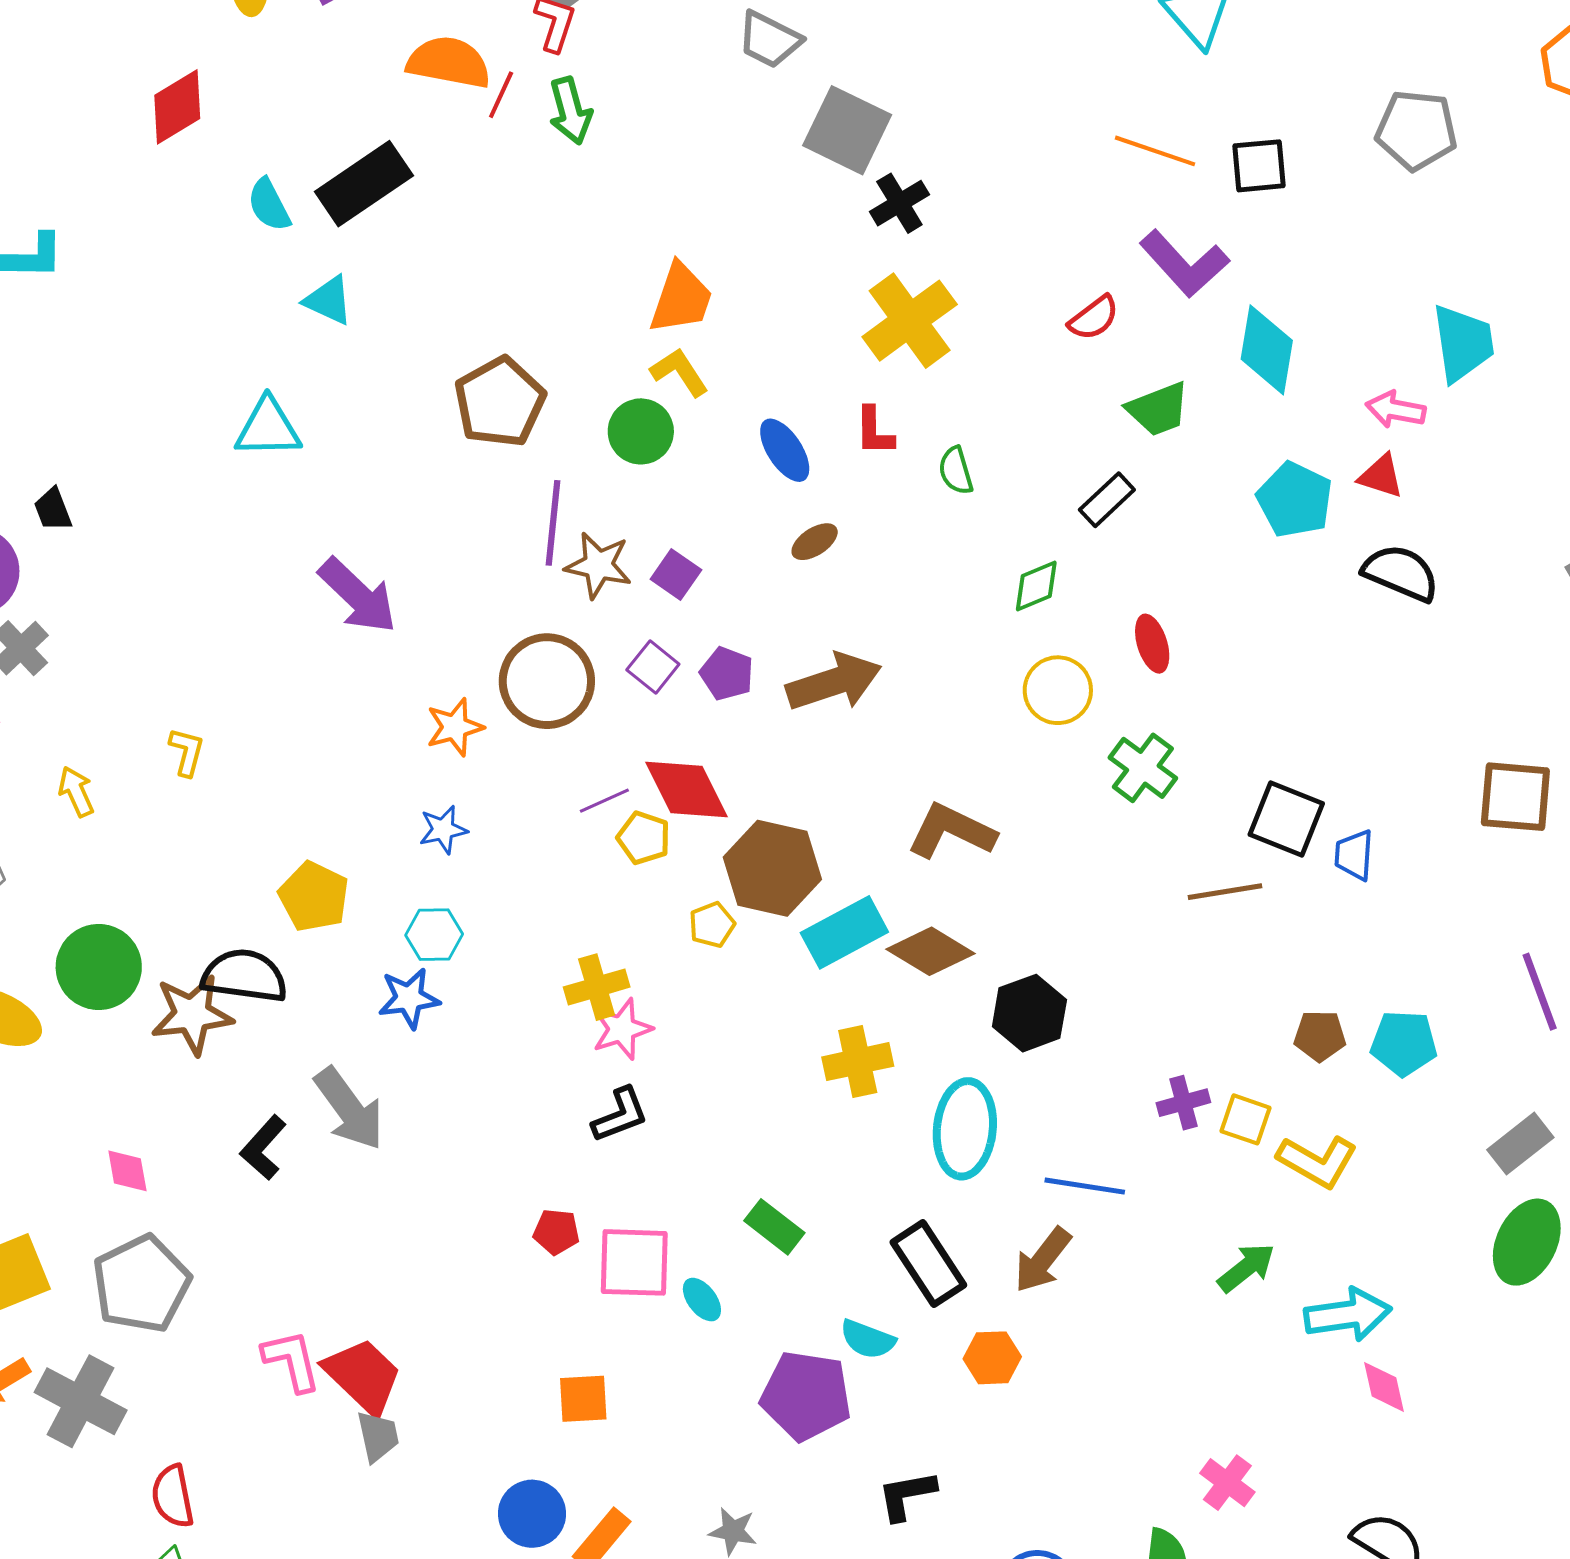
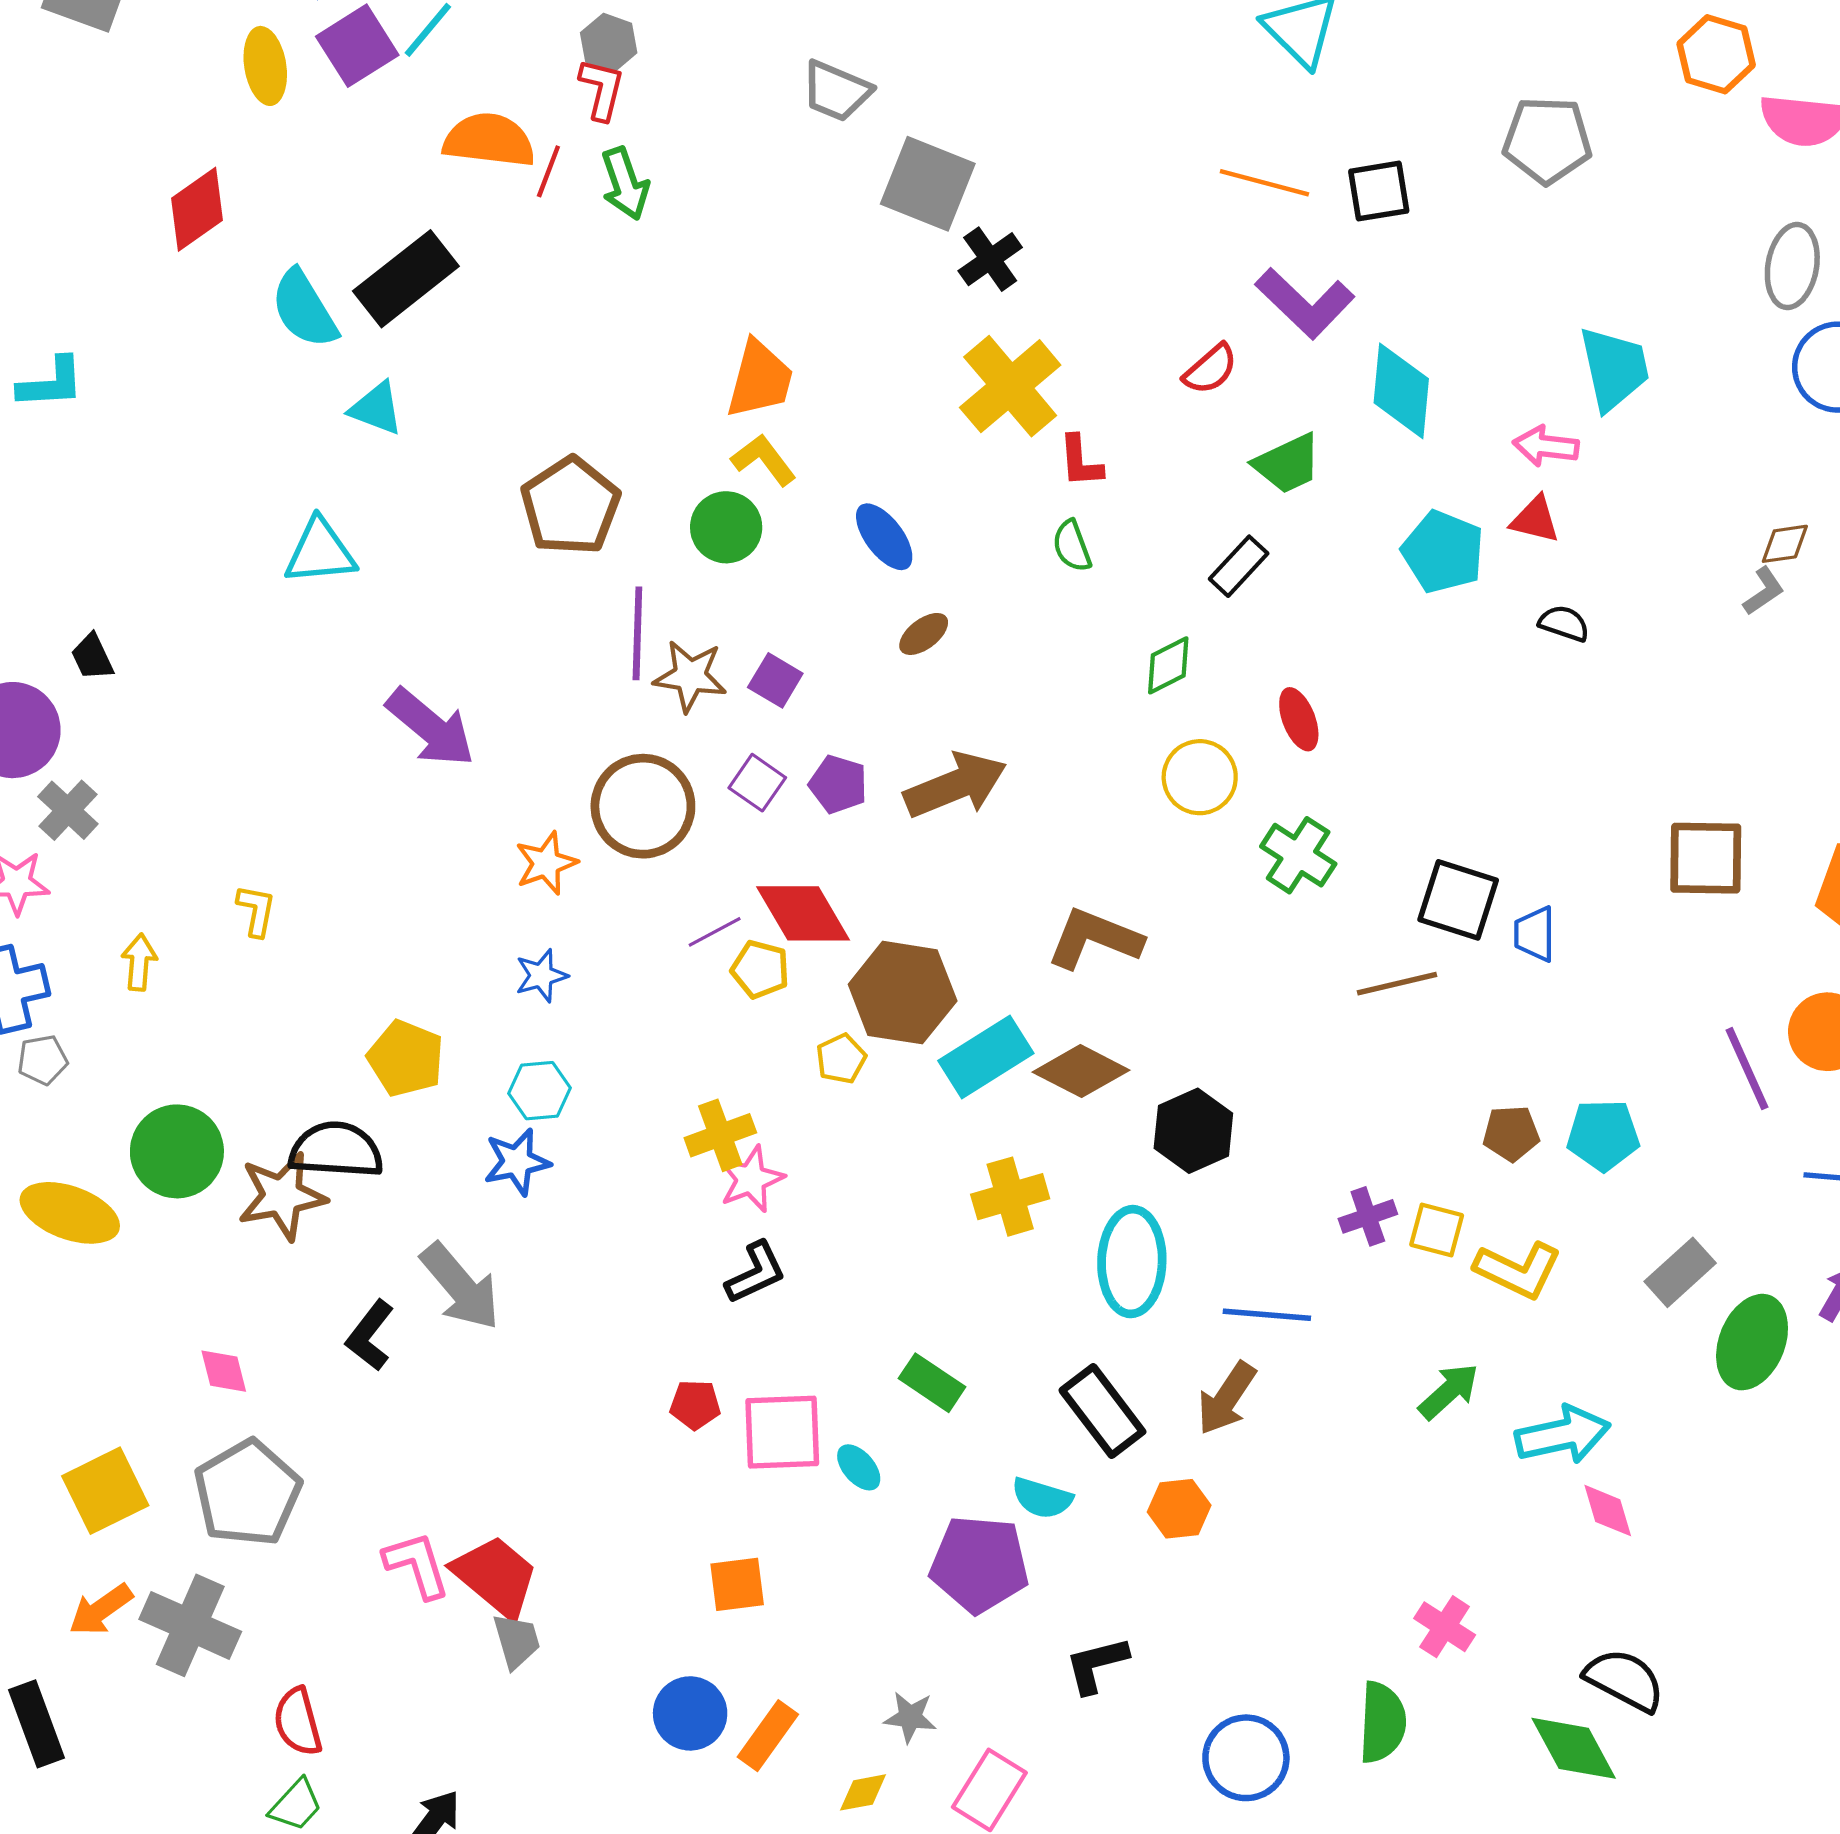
cyan semicircle: (269, 205) -> (304, 309), size x1.4
red L-shape: (874, 431) -> (1080, 461), moved
black semicircle: (1401, 573) -> (1564, 623), size x0.6
yellow arrow: (76, 792) -> (139, 962), turned 33
gray rectangle: (1520, 1144) -> (1680, 1272), moved

